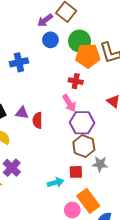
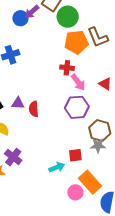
blue circle: (50, 40) -> (20, 18), moved
green circle: (80, 41) -> (68, 17), moved
pink arrow: (69, 103) -> (78, 82), moved
brown hexagon: (84, 146) -> (100, 131), moved

